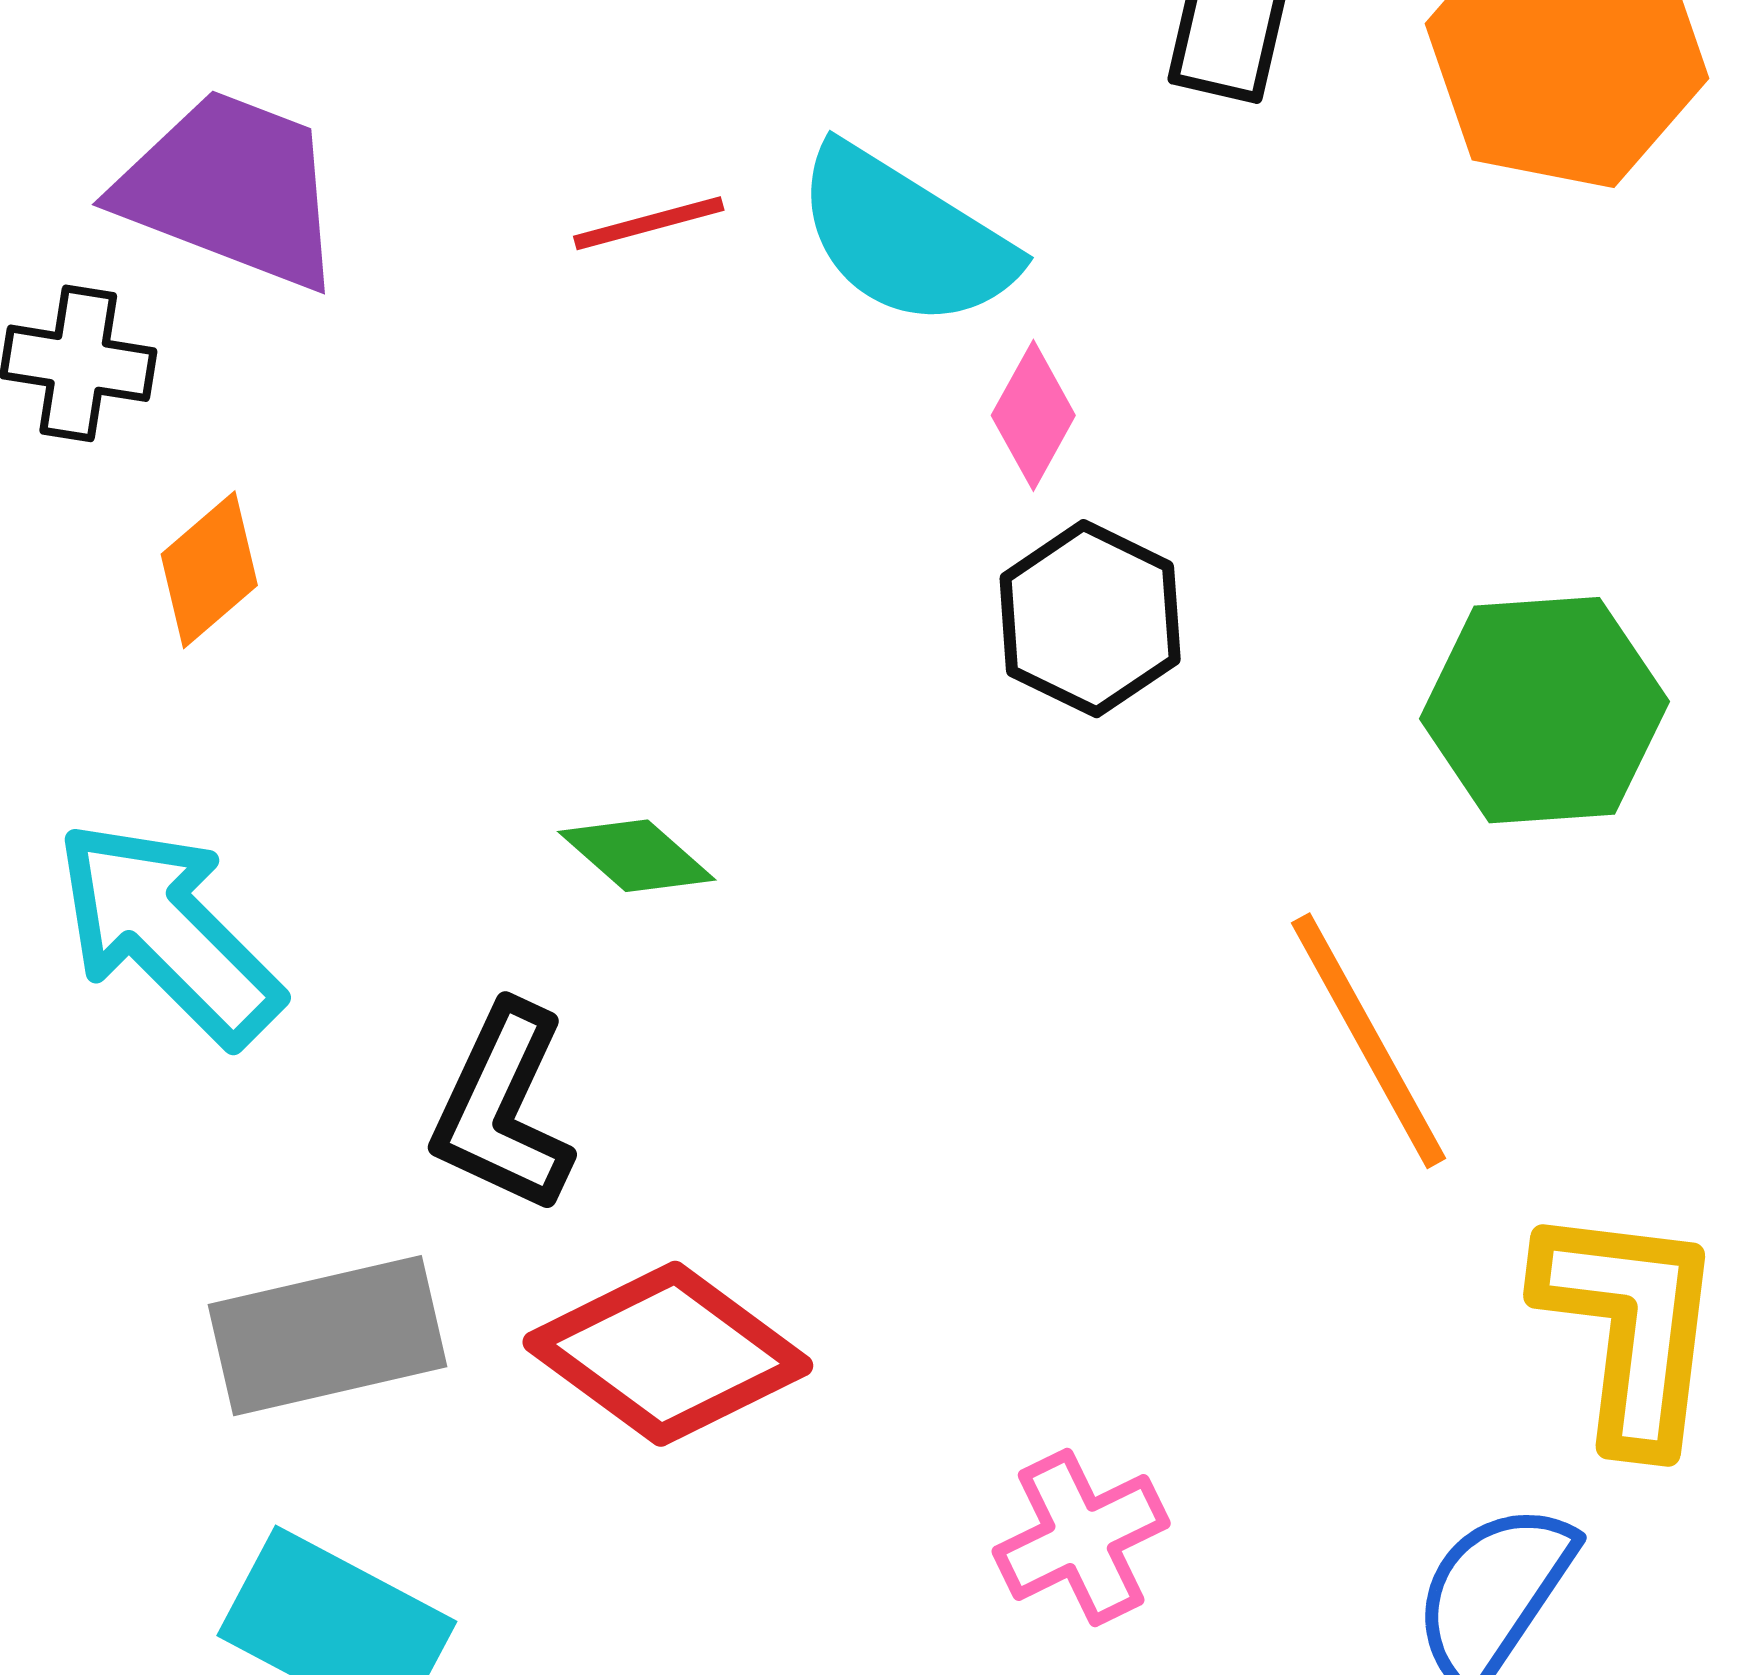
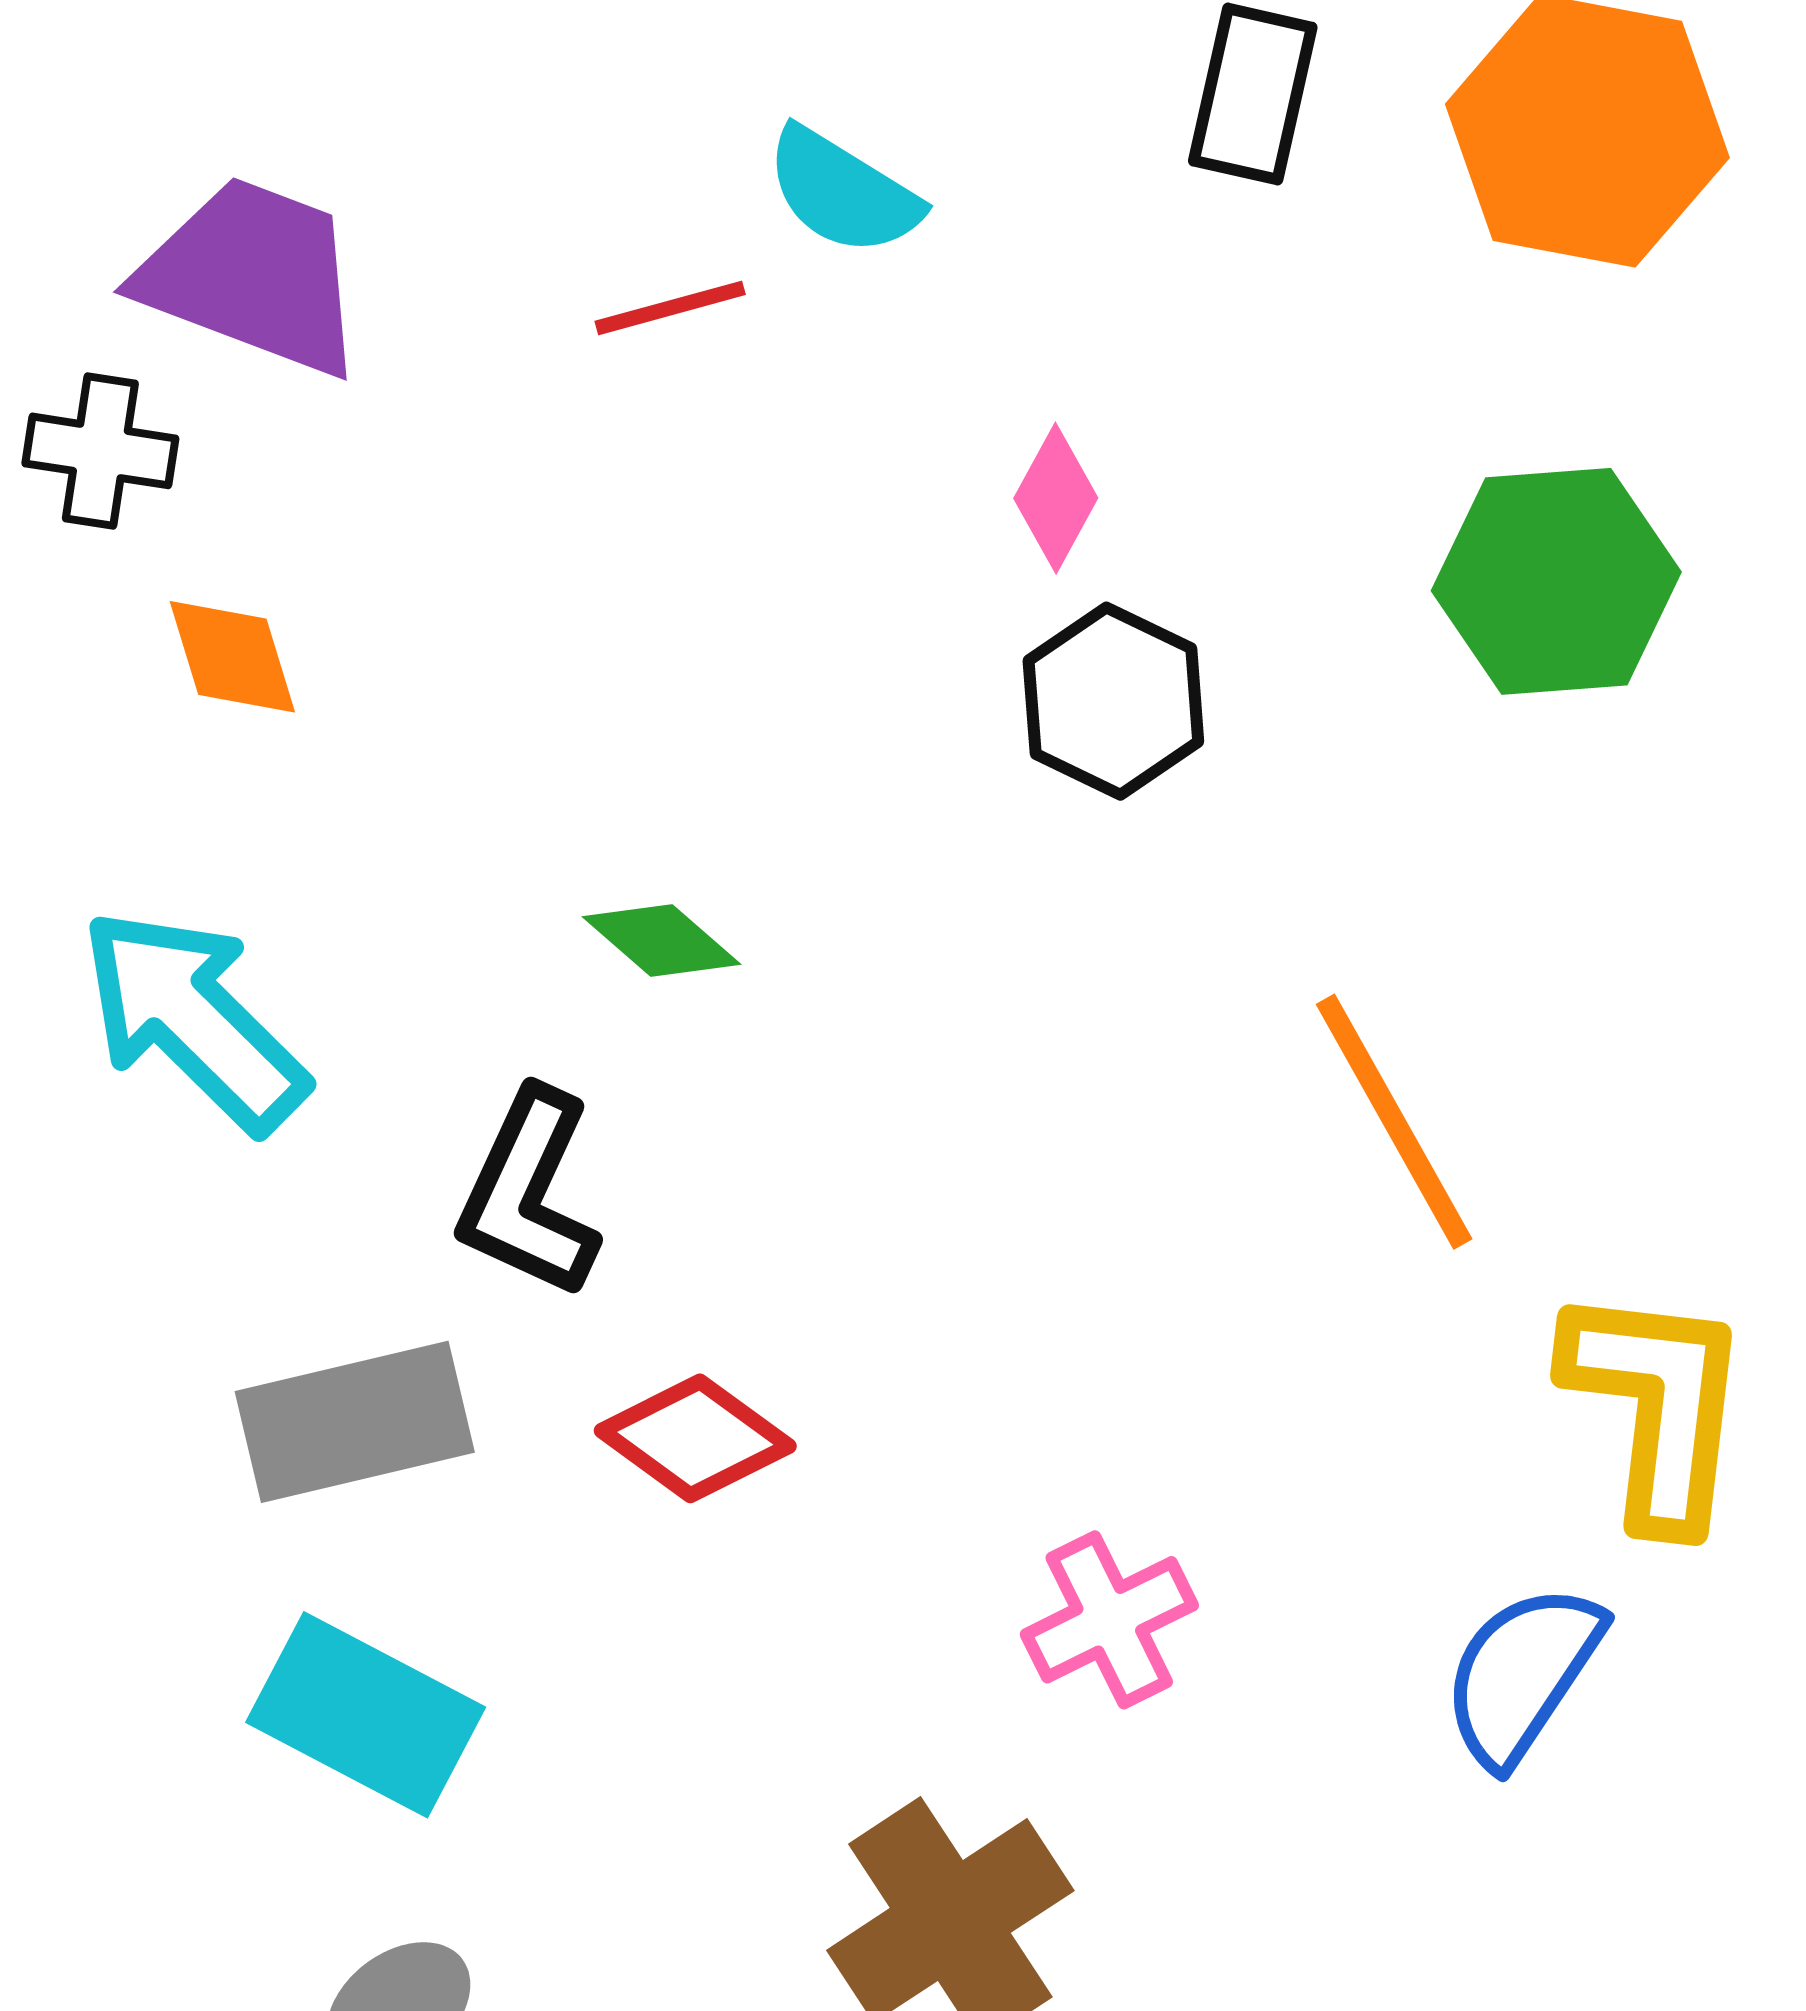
cyan semicircle: (905, 237) -> (843, 192), moved, size x0.7
orange diamond: (209, 570) -> (232, 657), turned -66
green hexagon: (1544, 710) -> (1556, 581), moved
red diamond: (668, 1354) -> (695, 1438), size x0.7

